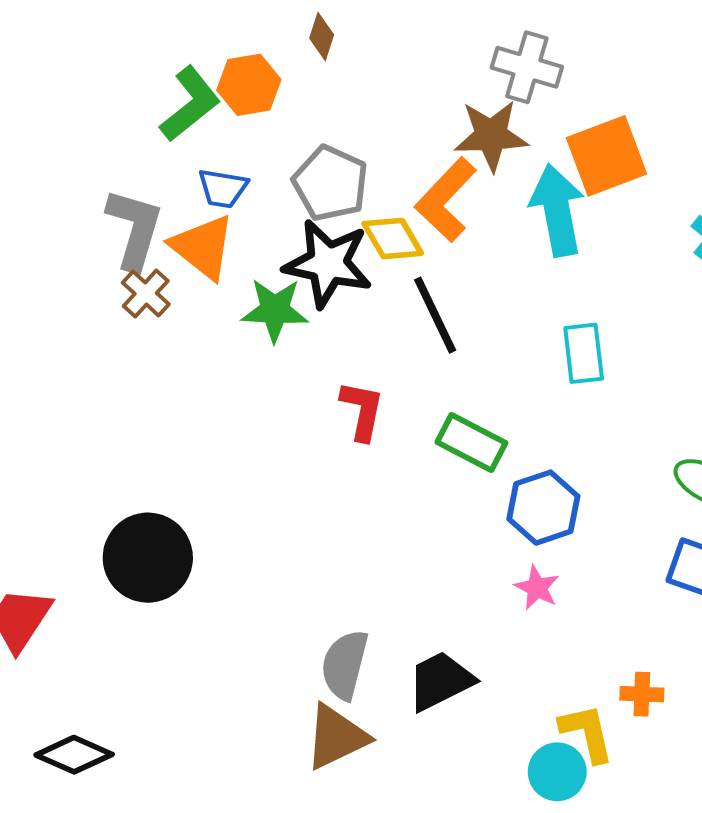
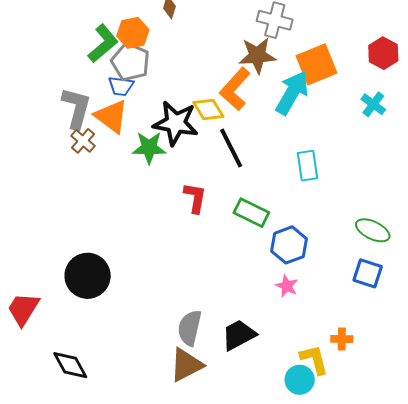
gray pentagon: (330, 183) -> (130, 62), moved
cyan arrow: (557, 210) -> (292, 93), turned 42
black diamond: (74, 755) -> (70, 365), moved, turned 39

